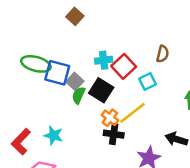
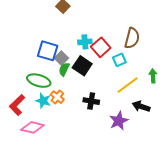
brown semicircle: (163, 54) -> (132, 38), size x1.5
green ellipse: (36, 64) -> (39, 81), moved
yellow line: (132, 113) -> (128, 85), moved
orange cross: (110, 118) -> (57, 97), moved

